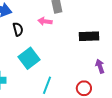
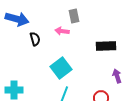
cyan square: (29, 58) -> (61, 68), moved

